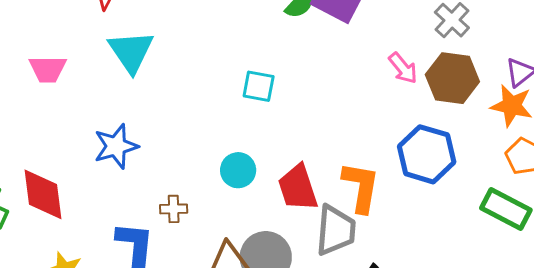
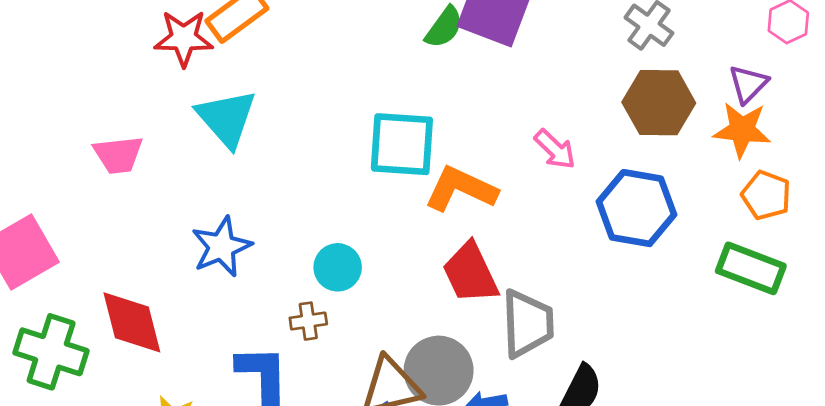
pink arrow: (403, 68) -> (555, 149), moved
cyan square: (259, 86) -> (402, 144), size x1.6
cyan circle: (238, 170) -> (338, 267), moved
orange L-shape: (361, 187) -> (461, 189), moved, turned -68

